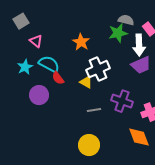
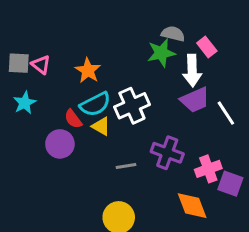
gray square: (21, 21) -> (19, 63), moved, turned 35
orange star: (81, 42) -> (88, 70), moved
cyan semicircle: (49, 64) -> (95, 104), moved, turned 125
yellow triangle: (86, 82) -> (101, 126), moved
purple circle: (39, 95) -> (60, 144), moved

